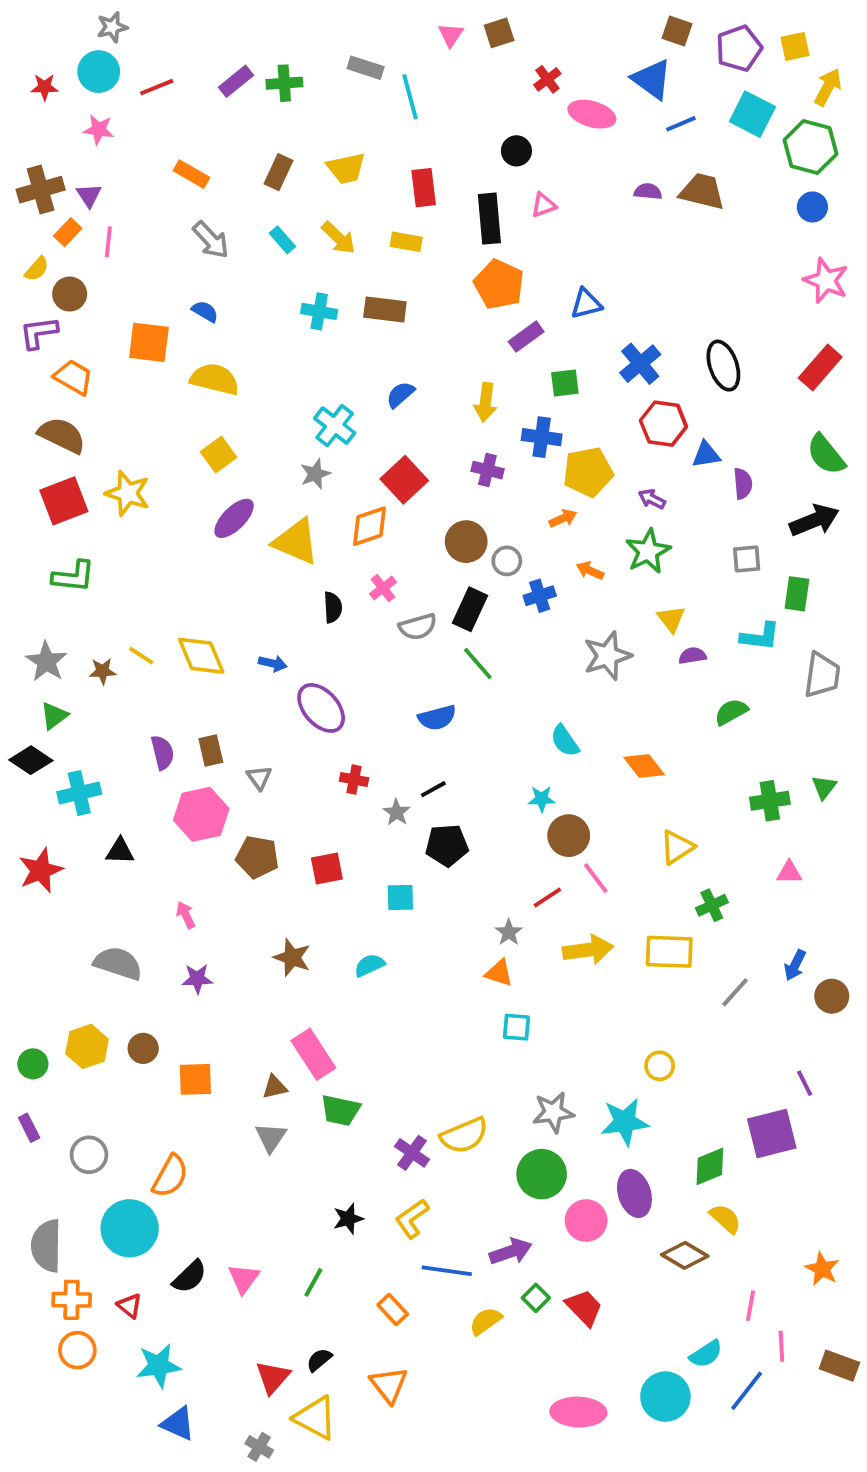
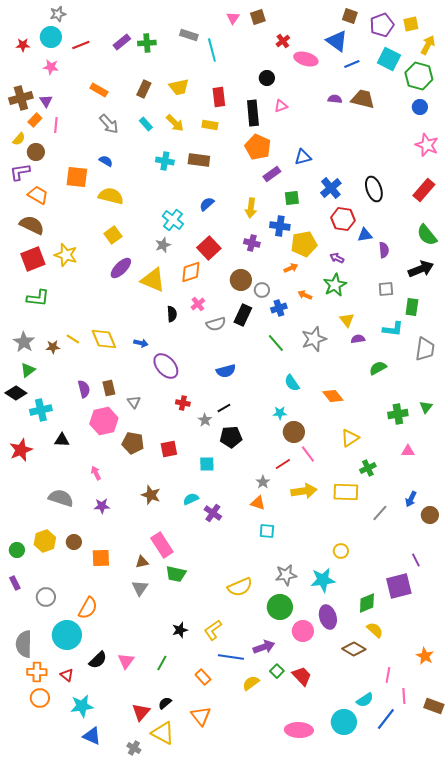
green line: (478, 663) -> (276, 343), moved
purple cross: (412, 1153) -> (213, 513), moved

